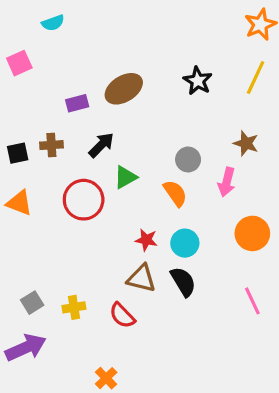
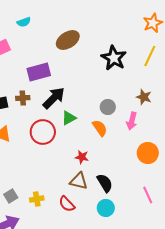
black star: (198, 81) -> (114, 58), size x1.4
brown ellipse: (124, 89) -> (68, 40), moved
purple rectangle: (77, 103) -> (39, 72), size x1.6
black arrow: (101, 145) -> (54, 98), size x1.4
cyan circle: (185, 243) -> (106, 208), moved

